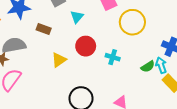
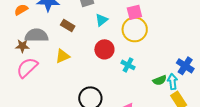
yellow circle: (132, 22) -> (135, 29), moved
yellow triangle: (59, 60) -> (63, 56), moved

